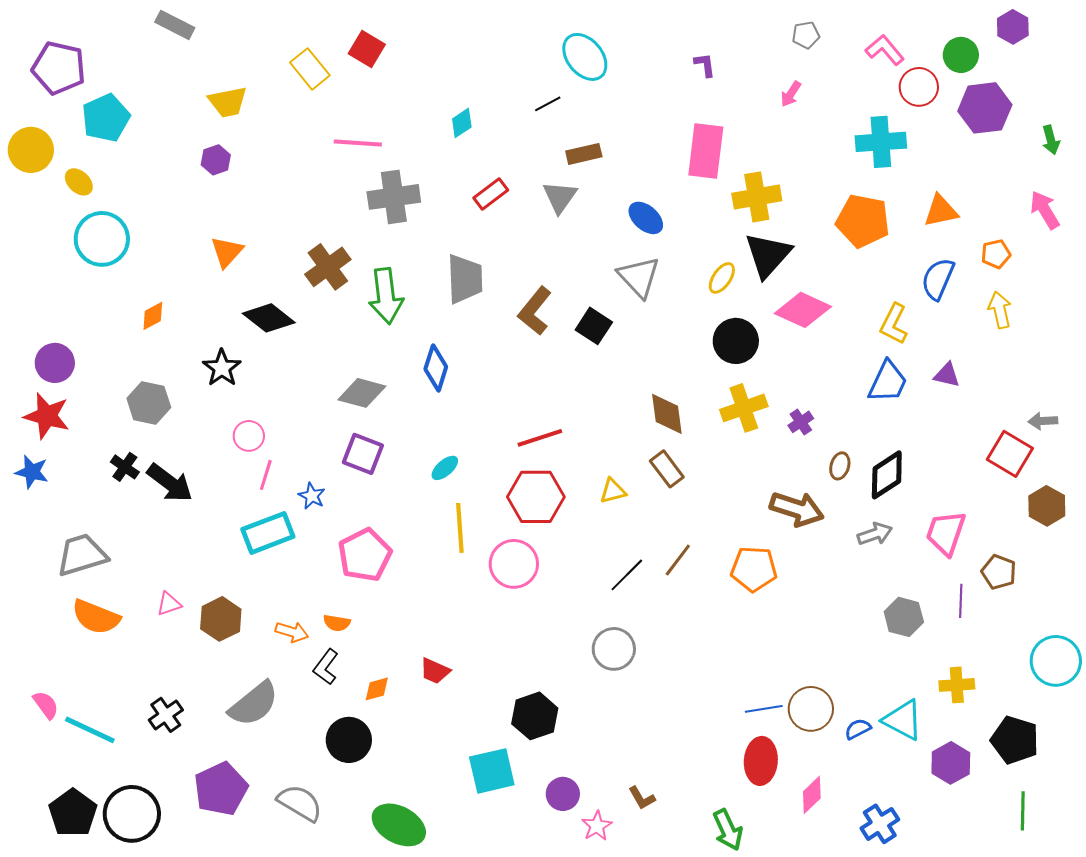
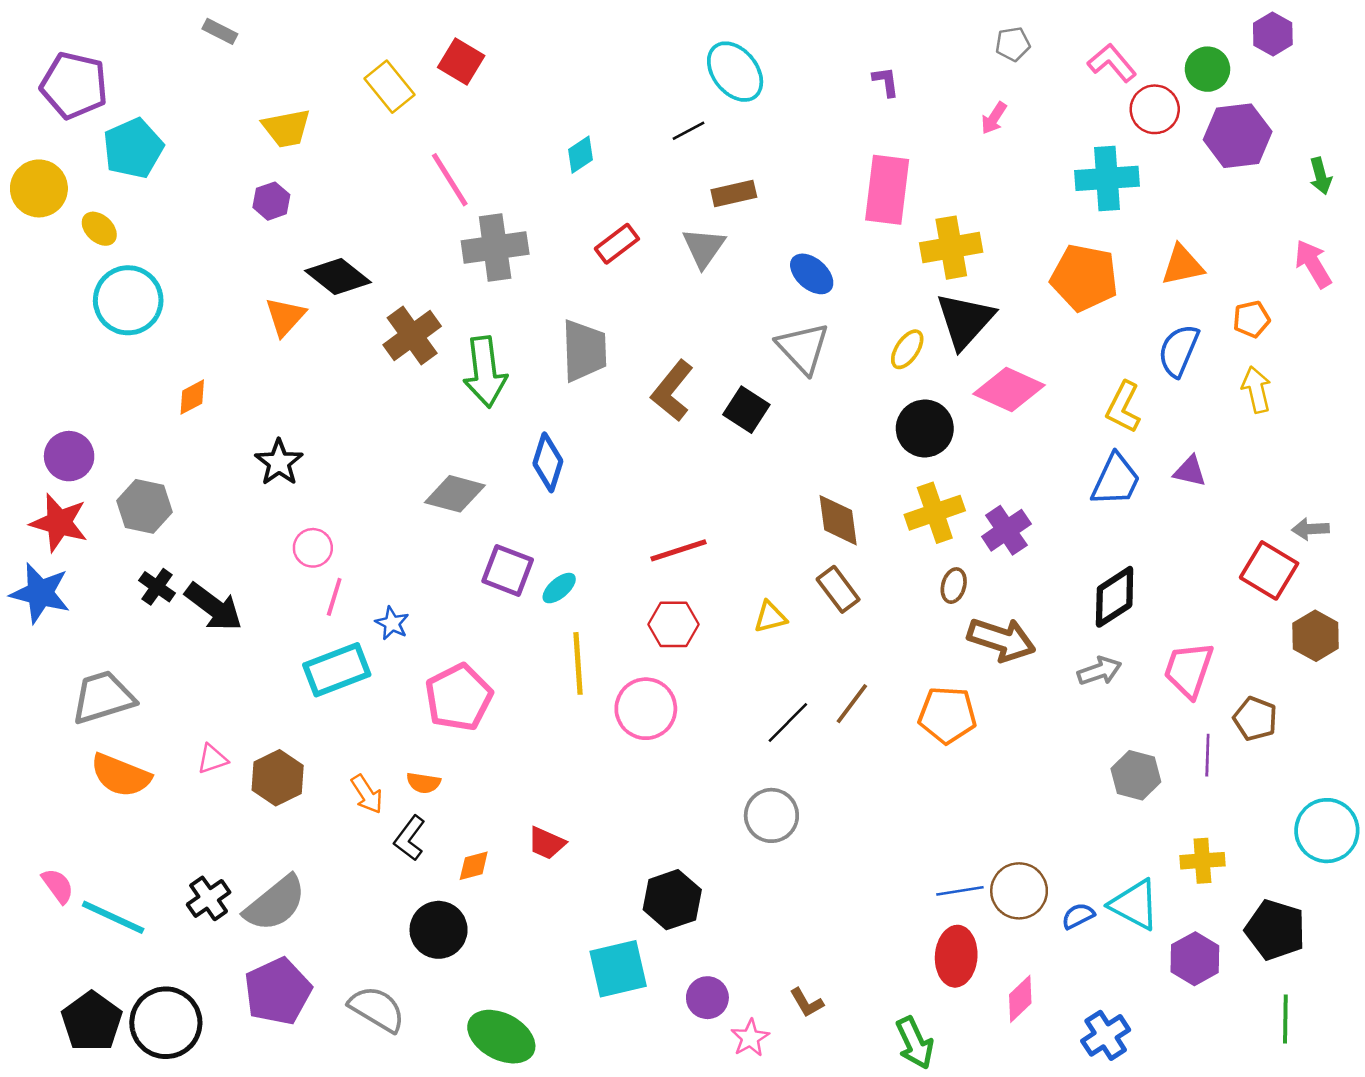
gray rectangle: (175, 25) -> (220, 31), size x0.7
pink line: (358, 143) -> (450, 180), turned 54
black diamond: (269, 318) -> (338, 276), moved
gray hexagon: (149, 403) -> (144, 506), moved
purple cross: (801, 422) -> (1006, 530), size x1.5
purple square: (363, 454) -> (508, 570), moved
brown ellipse: (840, 466) -> (954, 586), moved
blue star: (32, 472) -> (40, 593), size x1.4
red hexagon: (536, 497) -> (673, 624), size x0.7
orange arrow: (292, 632) -> (367, 794), turned 40
gray semicircle: (254, 704) -> (275, 903), moved

